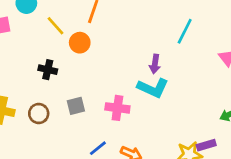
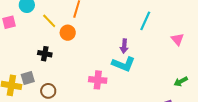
gray square: (76, 106) -> (28, 78), moved
brown circle: (39, 113) -> (48, 91), moved

